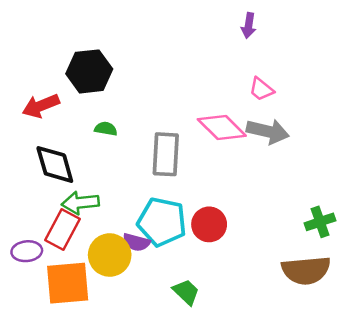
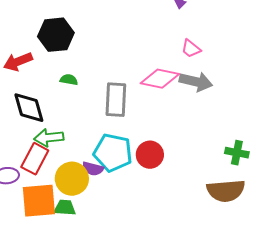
pink diamond: (222, 128) -> (160, 79), turned -33
green cross: (320, 222) -> (237, 153), turned 30
green trapezoid: (186, 292) -> (65, 208), moved, turned -40

